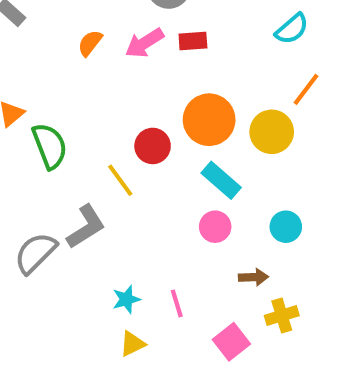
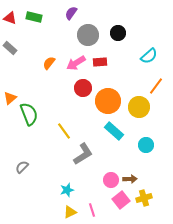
red circle: (153, 146) -> (83, 88), moved
gray L-shape: (86, 227) -> (83, 154), moved
pink circle: (215, 227) -> (111, 180), moved
cyan circle: (286, 227) -> (146, 145), moved
gray semicircle: (35, 253) -> (22, 167), size x0.6
pink line: (177, 303) -> (92, 210), moved
pink square: (231, 342) -> (121, 200), moved

